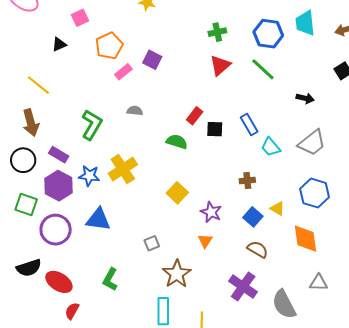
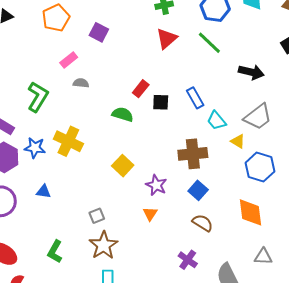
pink rectangle: (123, 72) -> (69, 60), moved
black arrow: (305, 98) -> (251, 72), size x1.4
yellow cross: (123, 169) -> (68, 141), turned -32
brown cross: (247, 180) -> (193, 154), size x1.8
yellow triangle: (277, 209) -> (238, 141), moved
blue triangle: (98, 219) -> (43, 192), size x0.6
brown star: (177, 274) -> (104, 245), moved
purple cross: (243, 286) -> (188, 260), size x0.7

